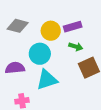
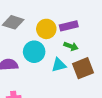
cyan triangle: (47, 80) -> (59, 65), moved, size x0.7

